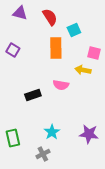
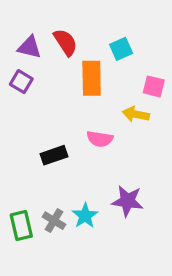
purple triangle: (20, 13) -> (29, 47), moved
red semicircle: (50, 17) -> (65, 42), moved
purple star: (89, 134) -> (128, 201), moved
gray cross: (43, 154) -> (54, 221), moved, turned -32

